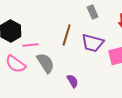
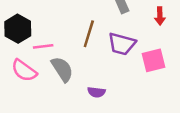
purple semicircle: (73, 81) -> (96, 92), turned 128

